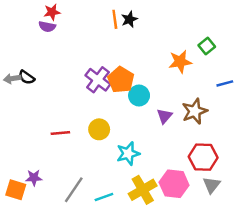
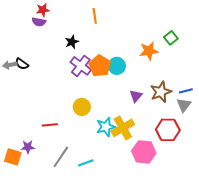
black star: (129, 19) -> (72, 42), moved
blue line: (225, 83) -> (186, 91), moved
cyan circle: (139, 95) -> (117, 66), moved
red line: (60, 133) -> (50, 125), moved
gray triangle: (212, 185) -> (184, 105), moved
yellow cross: (143, 190) -> (123, 128), moved

